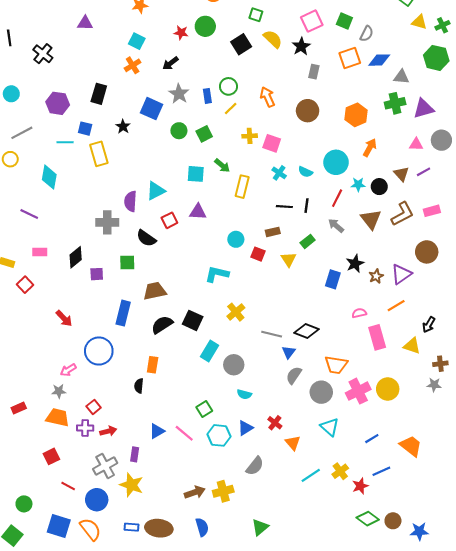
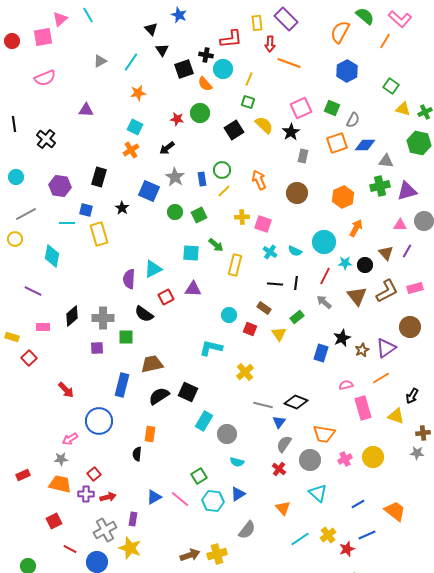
purple line: (424, 172) -> (407, 251), turned -32
gray cross: (107, 222) -> (103, 318), moved
brown rectangle: (273, 232) -> (264, 308), turned 48
black diamond: (76, 257) -> (72, 316), moved
yellow cross: (236, 312) -> (245, 372), moved
pink cross: (358, 391) -> (345, 459), size x0.6
red cross: (275, 423) -> (279, 469), moved

